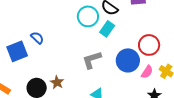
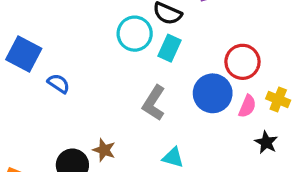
blue square: (17, 51) -> (24, 54), moved, turned -30
gray L-shape: (92, 60) -> (154, 103), turned -30

